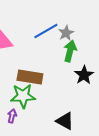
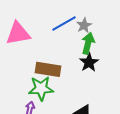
black star: (84, 75) -> (89, 62), moved

